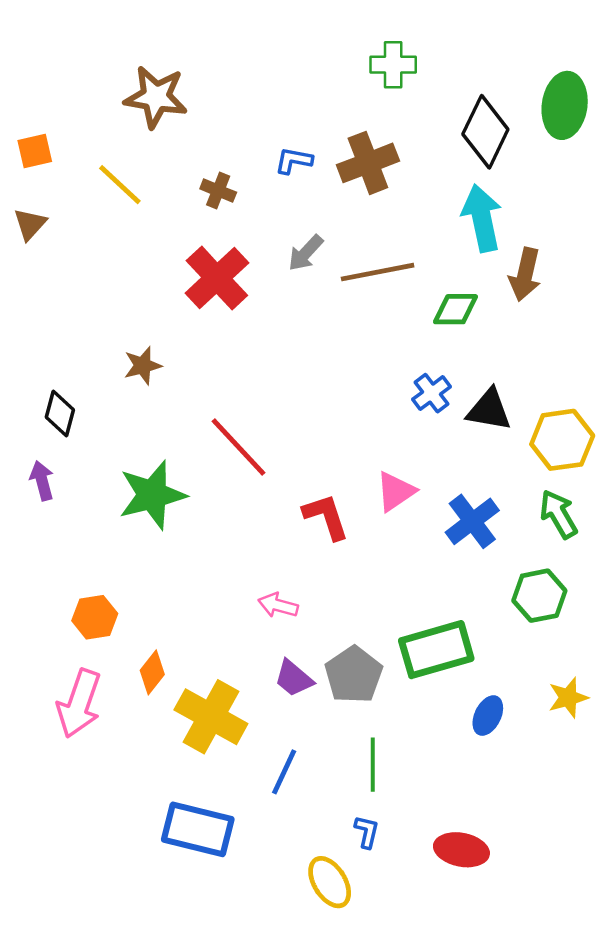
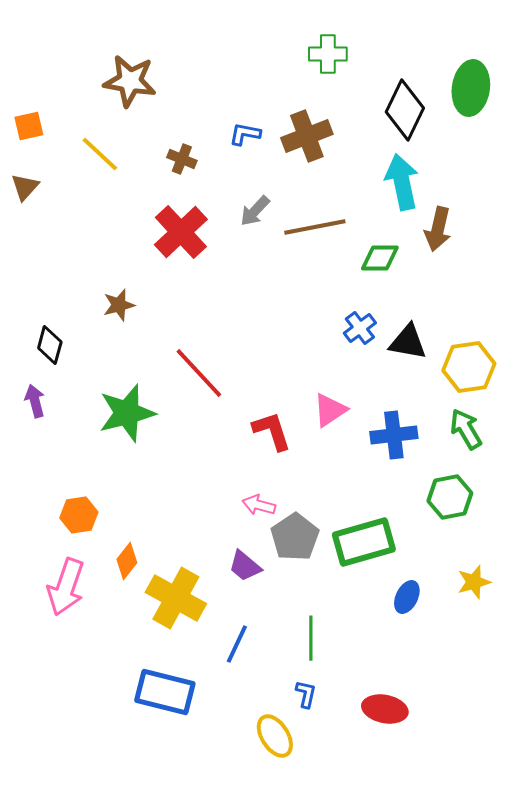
blue cross: (472, 521) -> (394, 435), turned 30
pink arrow: (278, 605) -> (259, 505), moved
gray pentagon: (354, 675) -> (295, 537), moved

